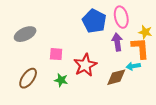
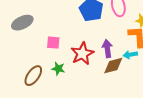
purple arrow: (117, 42) -> (107, 49), moved
brown ellipse: (28, 78) -> (33, 76), moved

